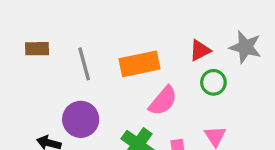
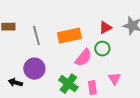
green circle: (213, 82) -> (102, 49), moved

